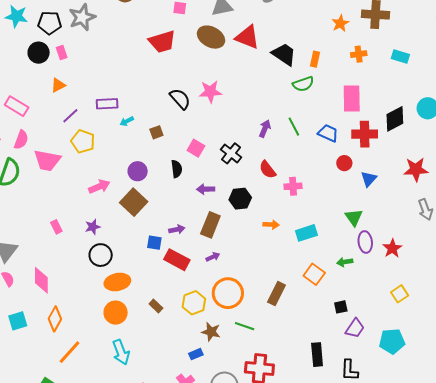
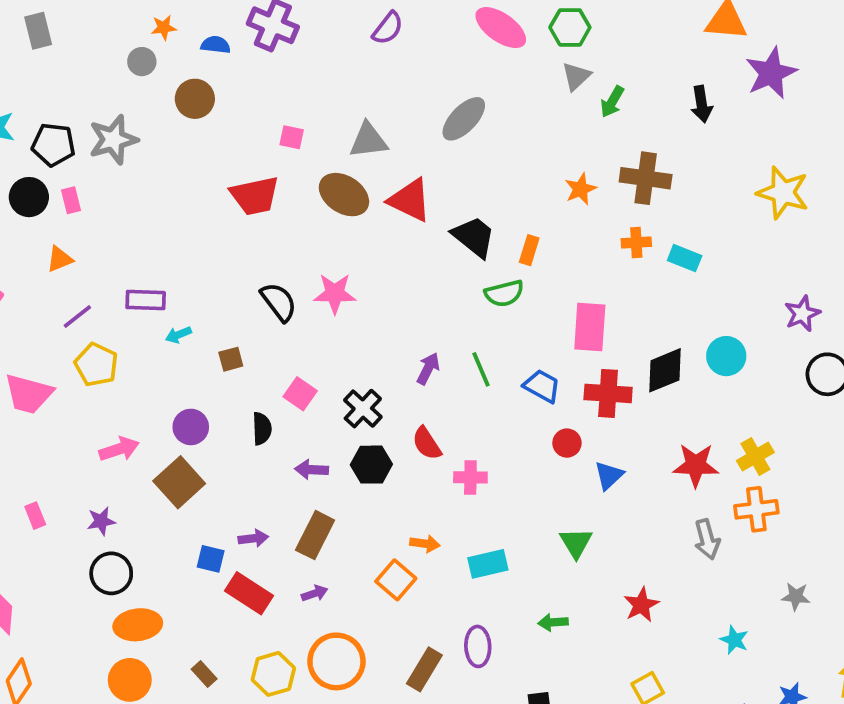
orange cross: (359, 54) -> (636, 242), moved
black hexagon: (240, 199) -> (371, 465), moved
purple ellipse: (365, 242) -> (478, 646), moved
orange square: (314, 274) -> (396, 580), moved

